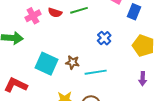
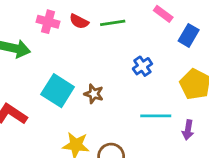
pink cross: (33, 16) -> (48, 22), turned 35
cyan line: (96, 72) -> (156, 116), moved

